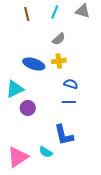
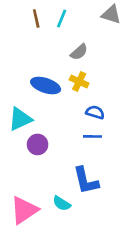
cyan line: (55, 12) -> (62, 18), moved
yellow cross: (59, 61) -> (79, 81), turned 32

